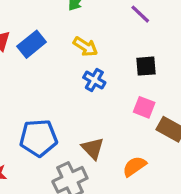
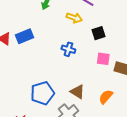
blue rectangle: (32, 44) -> (24, 36), turned 30
yellow arrow: (85, 47) -> (74, 18), moved

